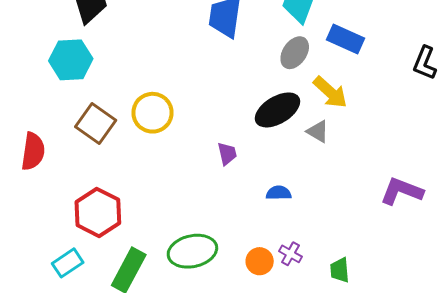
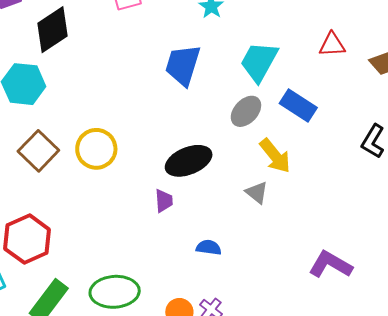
black ellipse: (277, 110) -> (189, 161), moved

